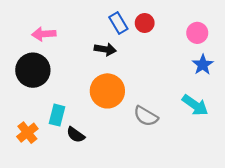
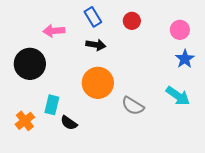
blue rectangle: (118, 23) -> (93, 17), moved
pink arrow: (44, 34) -> (54, 31), moved

